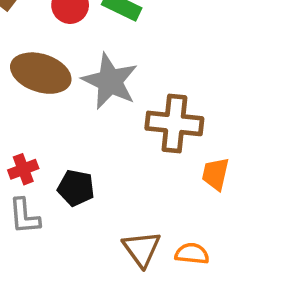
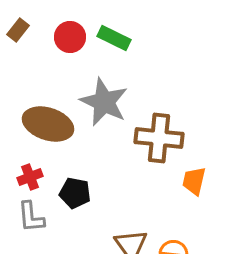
brown ellipse: (41, 73) -> (48, 124), moved

